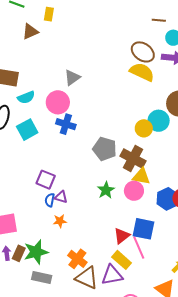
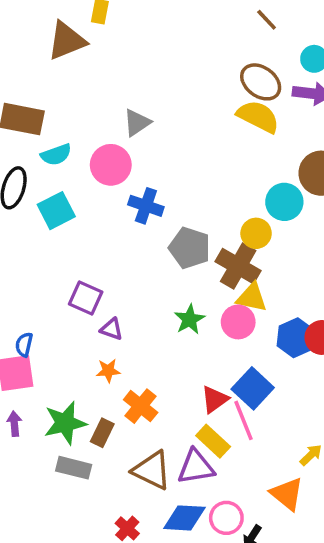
brown line: (159, 20) -> (267, 20), moved, turned 40
brown triangle: (30, 31) -> (67, 41), size x1.4
blue cross: (66, 124) -> (146, 206), moved
yellow circle: (144, 128) -> (256, 233), moved
blue semicircle: (50, 200) -> (24, 345), moved
blue square: (143, 229) -> (253, 388), turned 30
brown rectangle: (19, 253) -> (102, 433), moved
orange cross: (77, 259) -> (141, 406), moved

